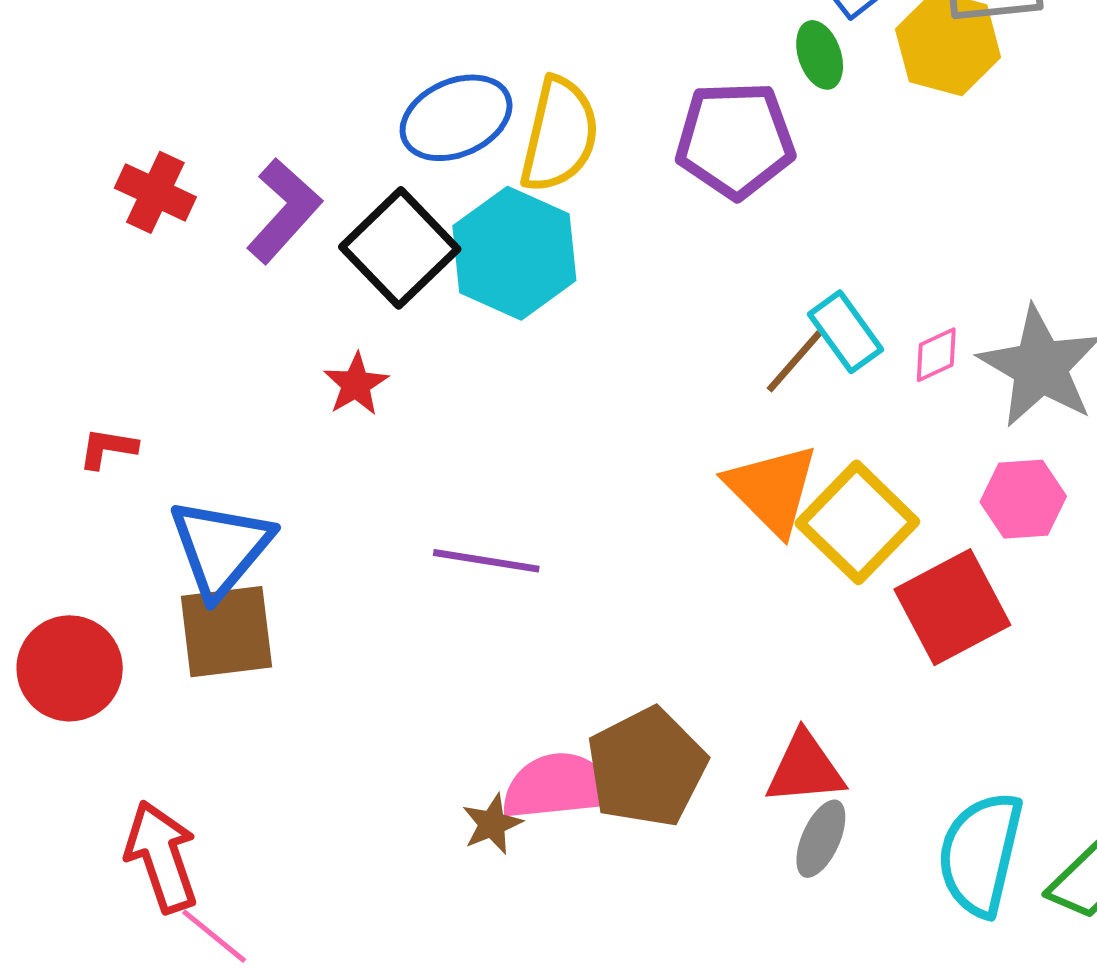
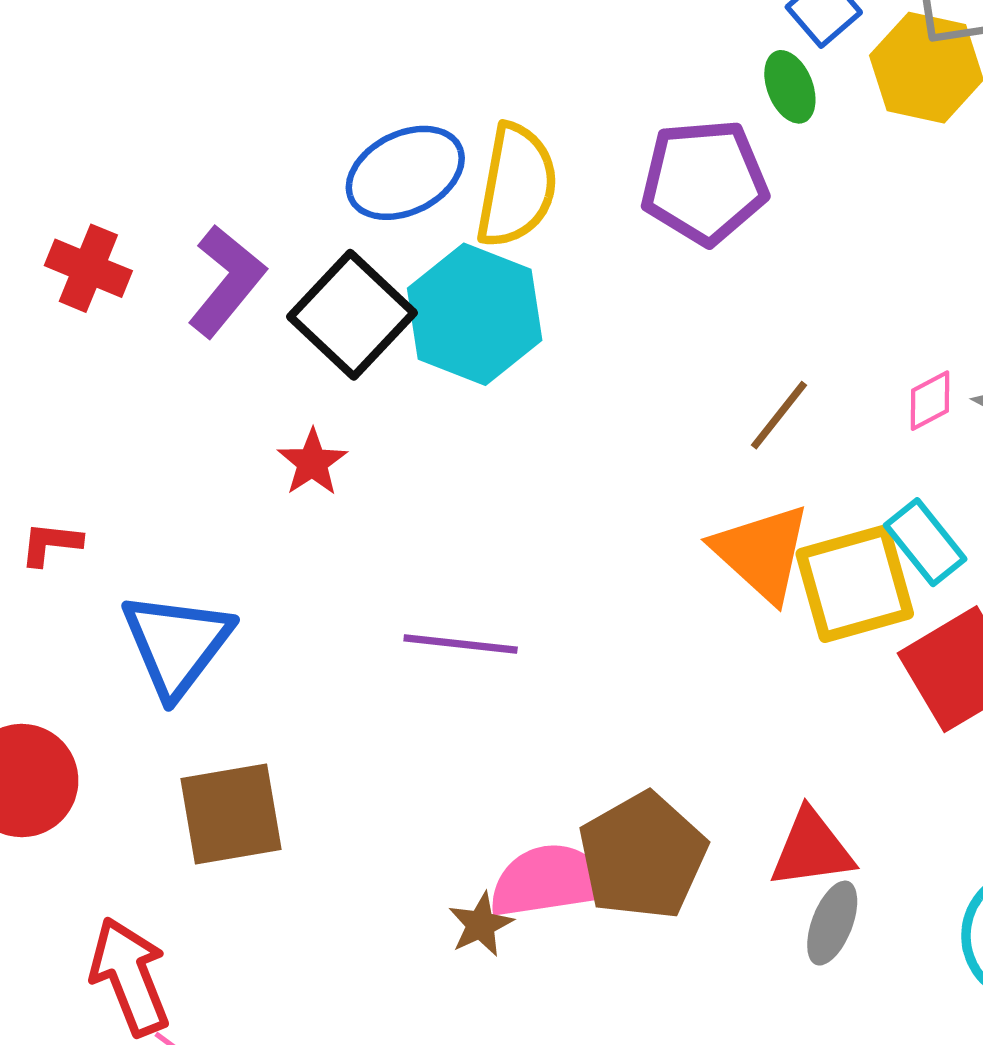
cyan rectangle: (845, 332) -> (925, 542), moved
yellow square: (857, 522) -> (855, 584), turned 33
brown square: (226, 632) -> (231, 814), moved

